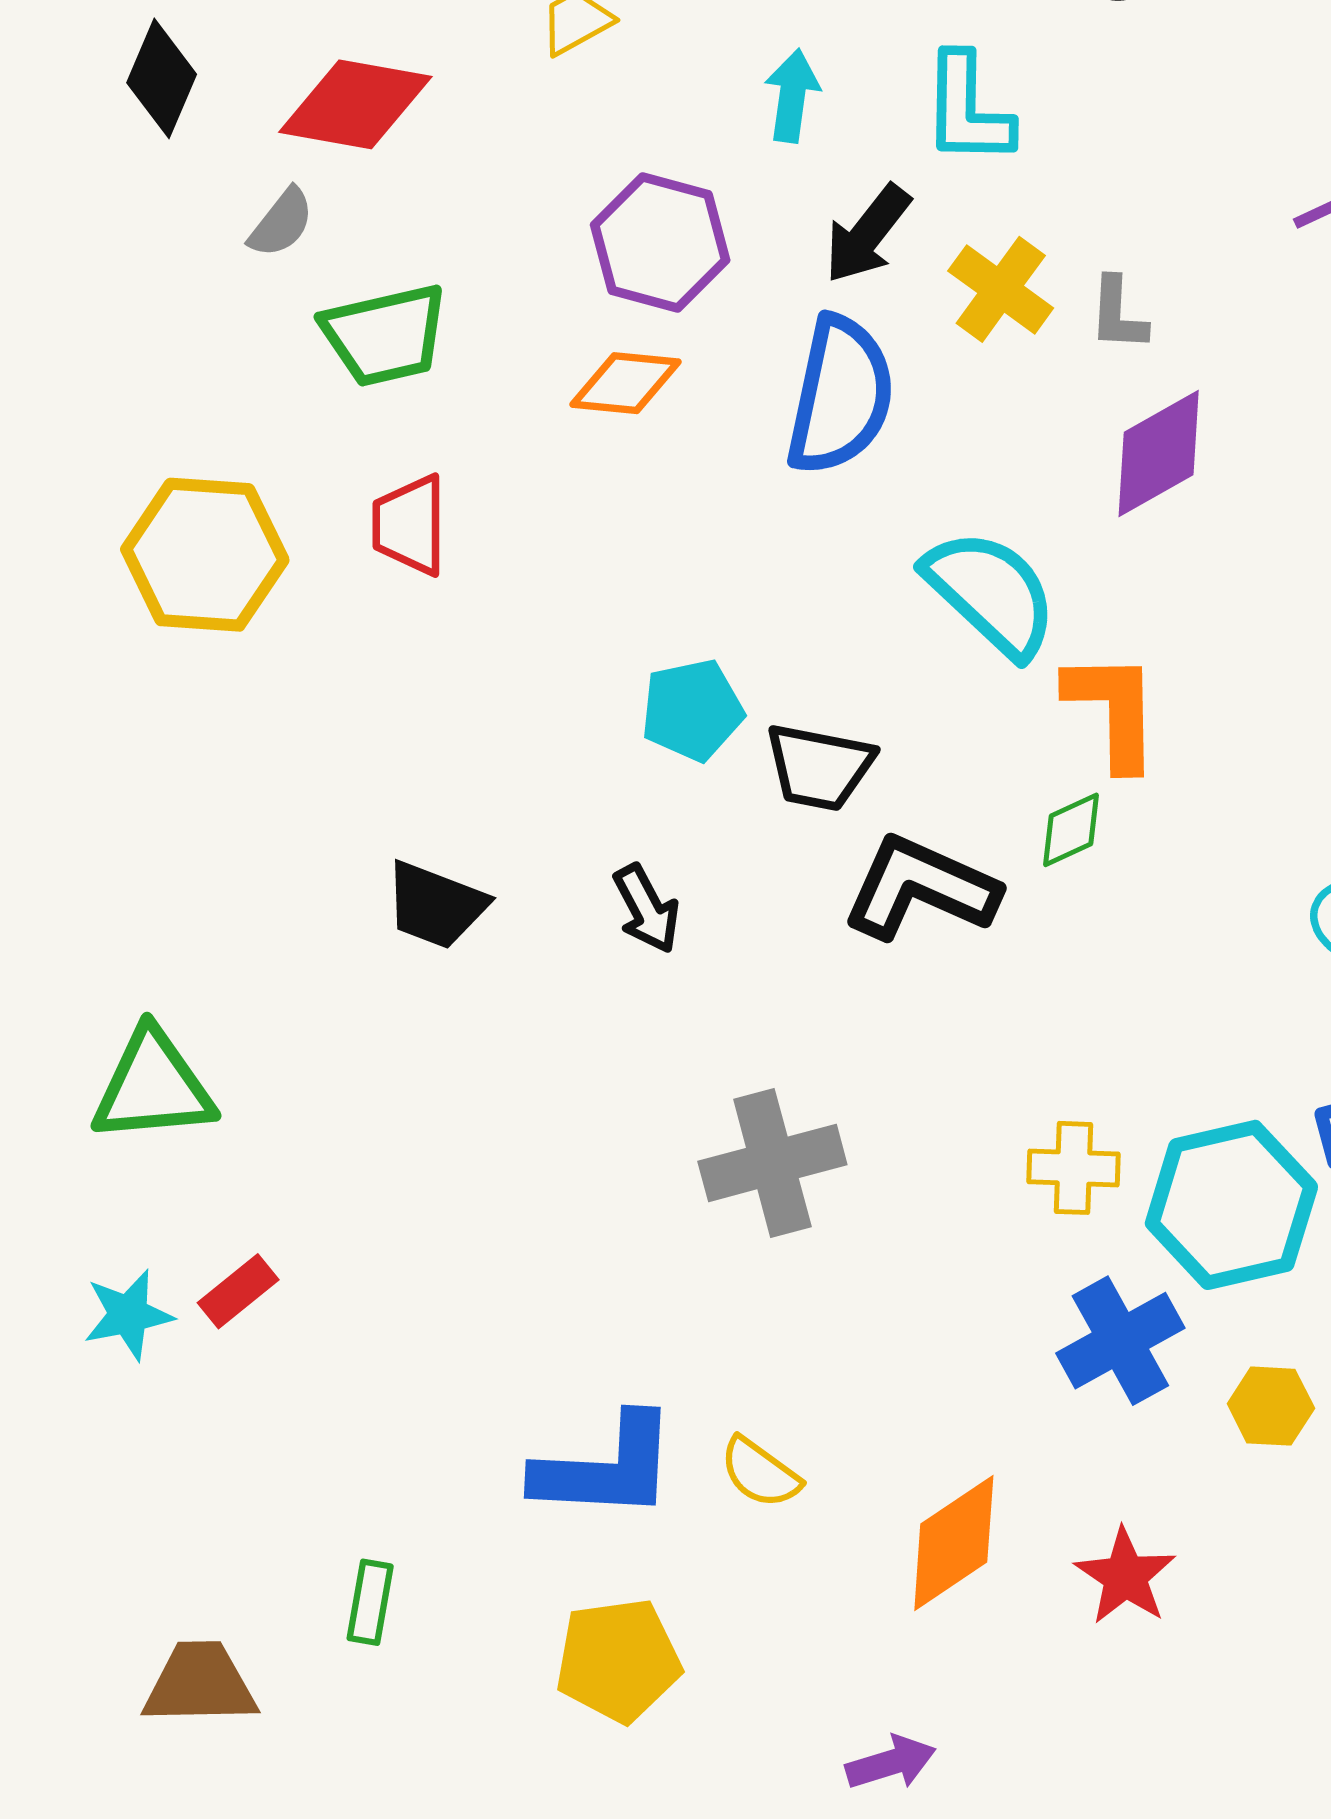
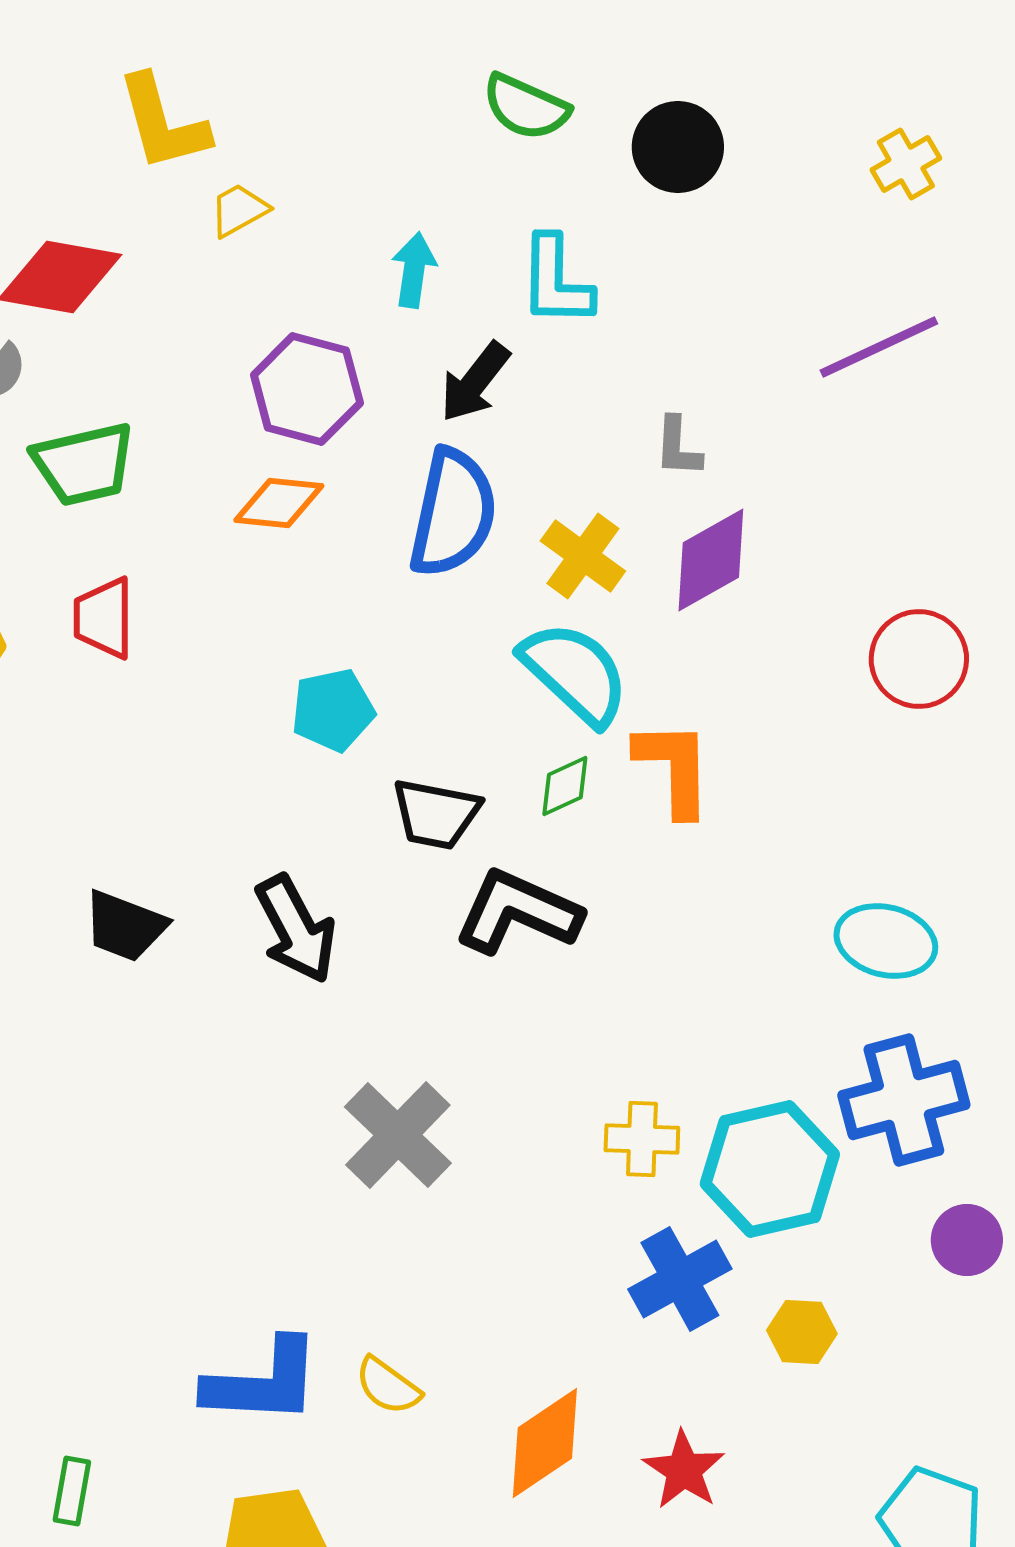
yellow cross: (1001, 289) -> (583, 556), moved
cyan pentagon: (692, 710) -> (333, 710), moved
green diamond: (1071, 830) -> (565, 786), moved
black arrow: (647, 909) -> (296, 929), size x1.5
gray cross: (772, 1163) -> (398, 1135), turned -31

